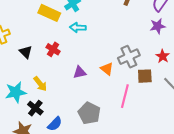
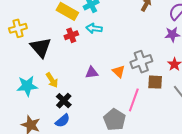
red cross: (53, 49) -> (71, 35), moved, turned 32
black triangle: (26, 52) -> (41, 47), size x1.6
black cross: (35, 108) -> (64, 101), moved
gray pentagon: (89, 113) -> (115, 120), moved

